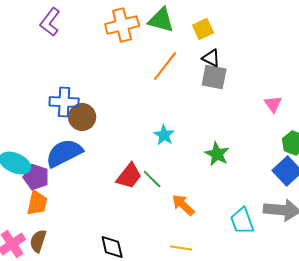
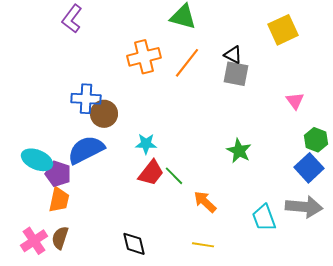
orange cross: (122, 25) -> (144, 57), moved
yellow square: (203, 29) -> (283, 30), moved, size x1.4
cyan star: (164, 135) -> (146, 144), moved, turned -30

